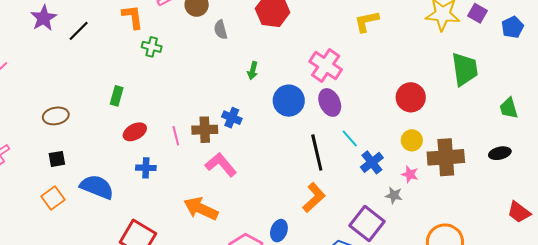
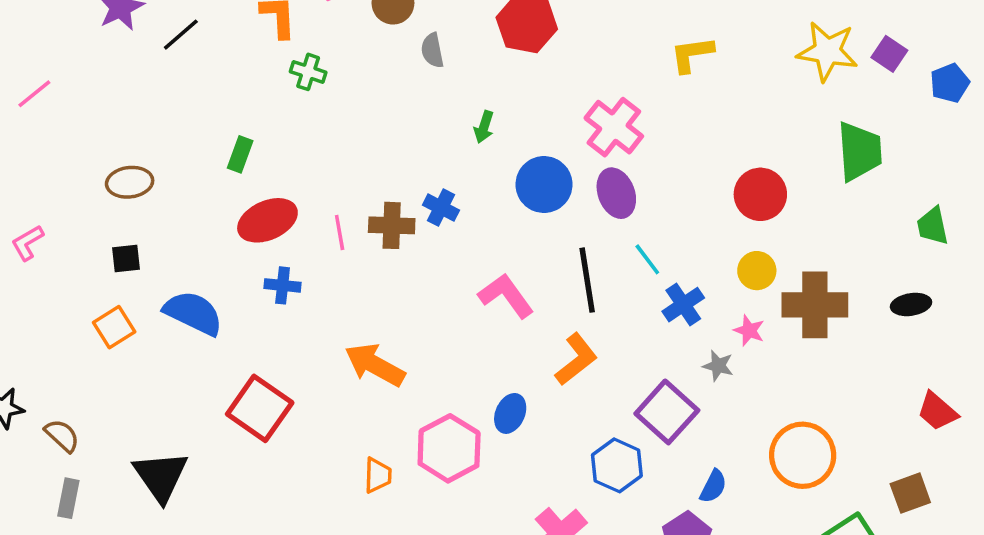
red ellipse: (135, 132) -> (267, 220), size x1.4
pink L-shape: (221, 165) -> (506, 296), moved

